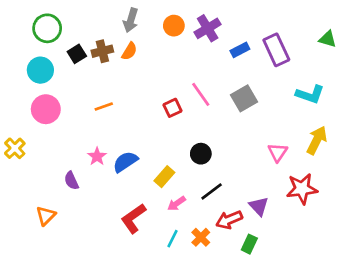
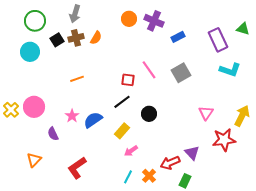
gray arrow: (131, 20) -> (75, 14), moved
purple cross: (208, 28) -> (154, 21), turned -36
purple rectangle: (276, 50) -> (218, 40), moved
red square: (172, 108) -> (128, 80), turned 32
pink circle: (46, 109) -> (34, 107), moved
yellow arrow: (317, 140) -> (242, 116), moved
black line: (212, 191) -> (122, 102), moved
red L-shape: (133, 218) -> (77, 168), moved

